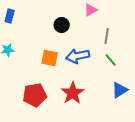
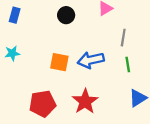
black circle: (62, 25) -> (66, 15), moved
green line: (111, 60) -> (128, 64), turned 32

